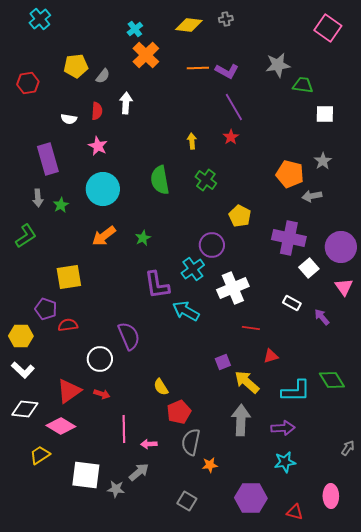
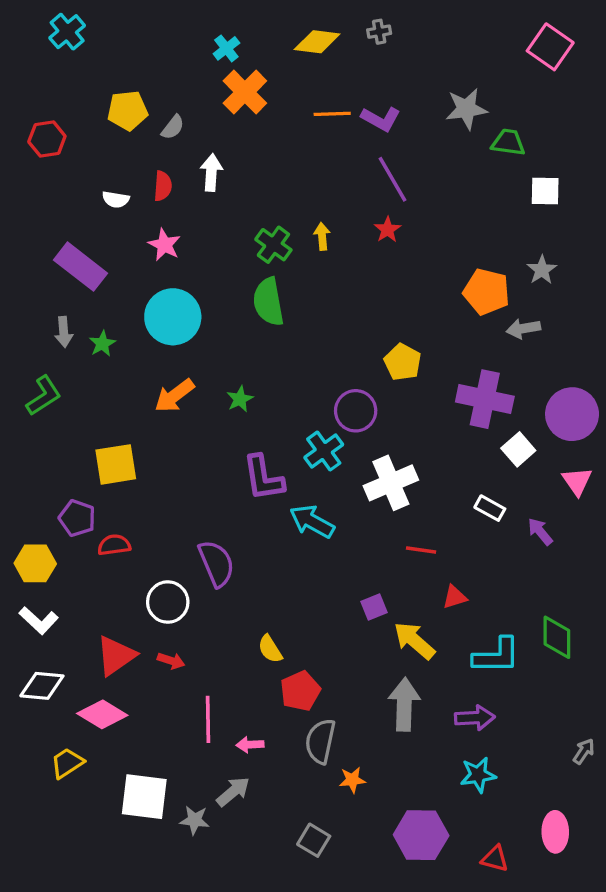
purple rectangle: (48, 159) -> (81, 267), turned -36
green cross: (206, 180) -> (273, 245), moved
green diamond: (332, 380) -> (557, 637), turned 32

